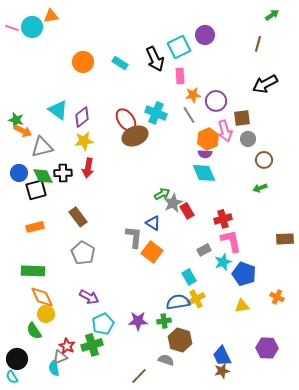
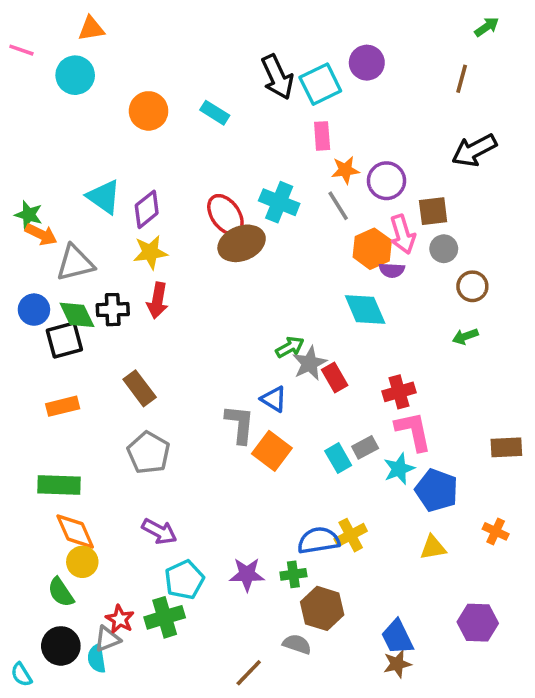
cyan circle: (32, 27) -> (75, 75), moved
black arrow: (155, 59) -> (277, 77), moved
purple semicircle: (205, 154) -> (392, 270), moved
brown rectangle: (285, 239) -> (506, 447), moved
cyan rectangle: (189, 277) -> (338, 458), moved
black circle: (17, 359) -> (61, 646), moved

